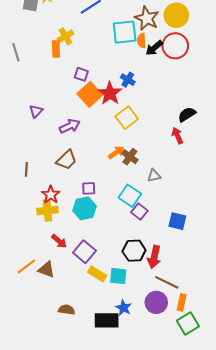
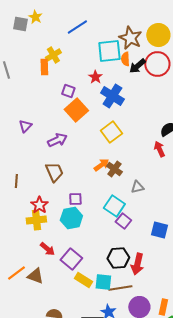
blue cross: (128, 80) -> (112, 96), size x1.6
red star: (110, 93) -> (95, 77), moved, size x0.6
brown trapezoid: (67, 160) -> (54, 172), turned -70
brown line: (167, 282) -> (120, 288), moved, turned -35

